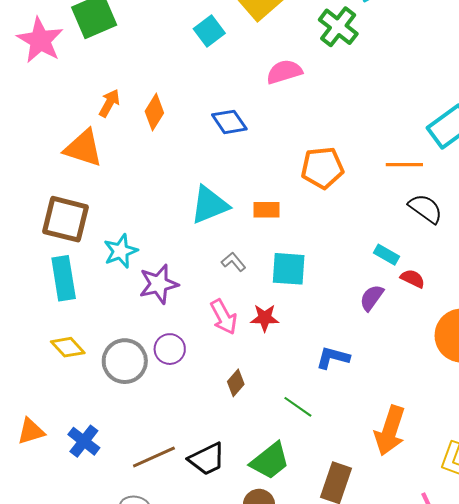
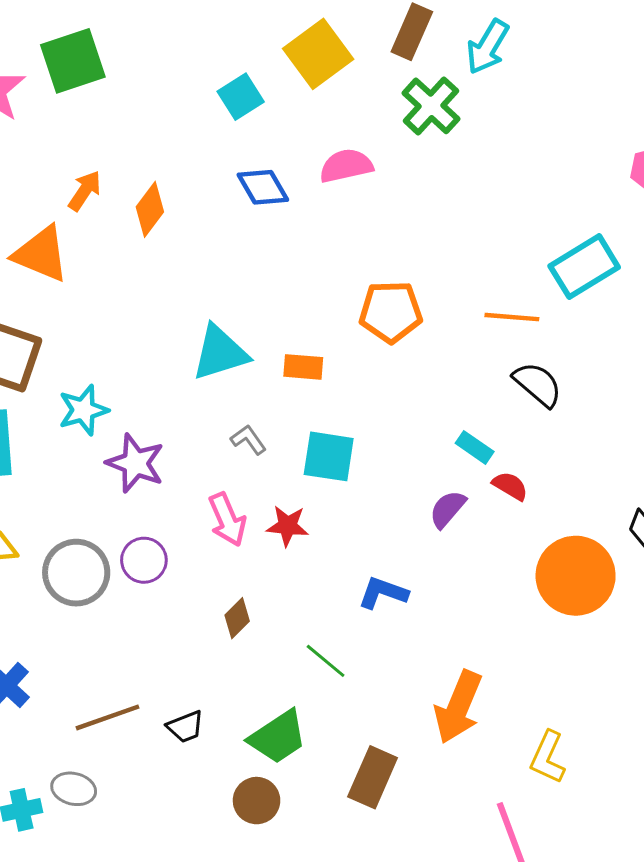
blue diamond: (229, 122) -> (263, 187), moved
purple star: (159, 284) -> (135, 463), turned 30
black trapezoid: (207, 459) -> (185, 727), size x0.7

